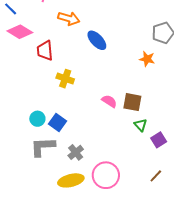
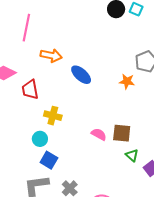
orange star: (147, 59) -> (127, 81), moved
cyan circle: (37, 119) -> (40, 139), moved

